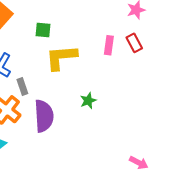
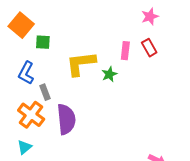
green square: (43, 30) -> (43, 42), moved
green star: (88, 101) -> (109, 74), moved

